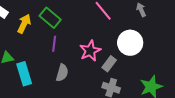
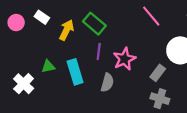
pink star: (90, 51) -> (124, 59), moved
cyan rectangle: (24, 74) -> (75, 72), moved

